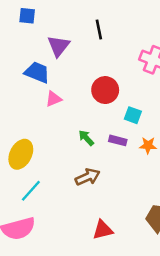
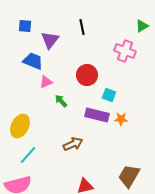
blue square: (27, 16) -> (25, 26), moved
green arrow: (86, 138) -> (61, 101), moved
purple rectangle: (118, 140) -> (97, 115), size x1.6

